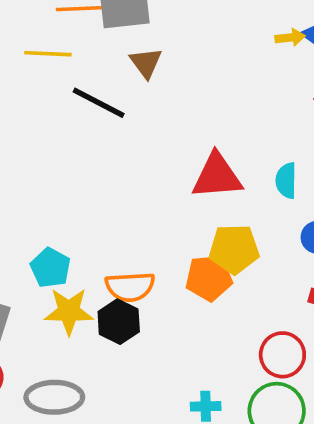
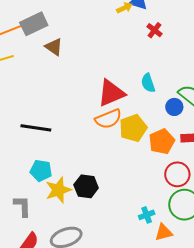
black line: (99, 103) -> (36, 128), moved
orange pentagon: (209, 278) -> (162, 141), moved
orange semicircle: (130, 287) -> (108, 119), moved

